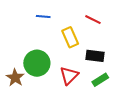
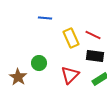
red line: (93, 20) -> (93, 35), moved
green circle: (37, 63) -> (39, 63), size x0.6

